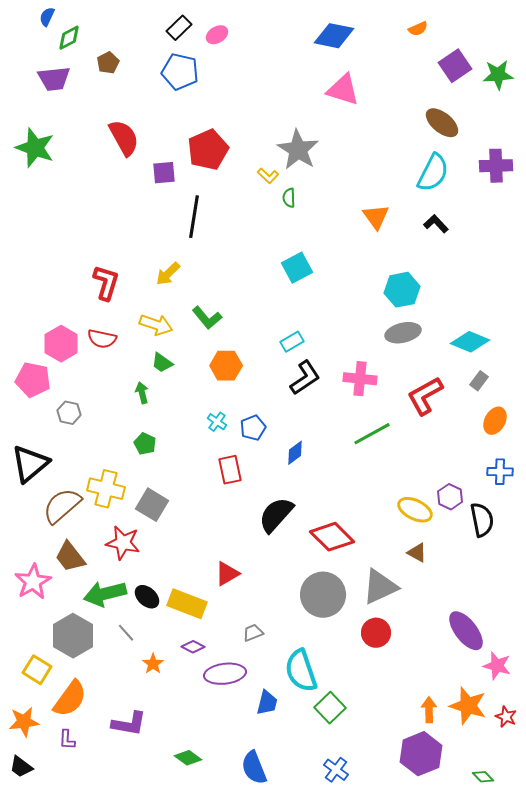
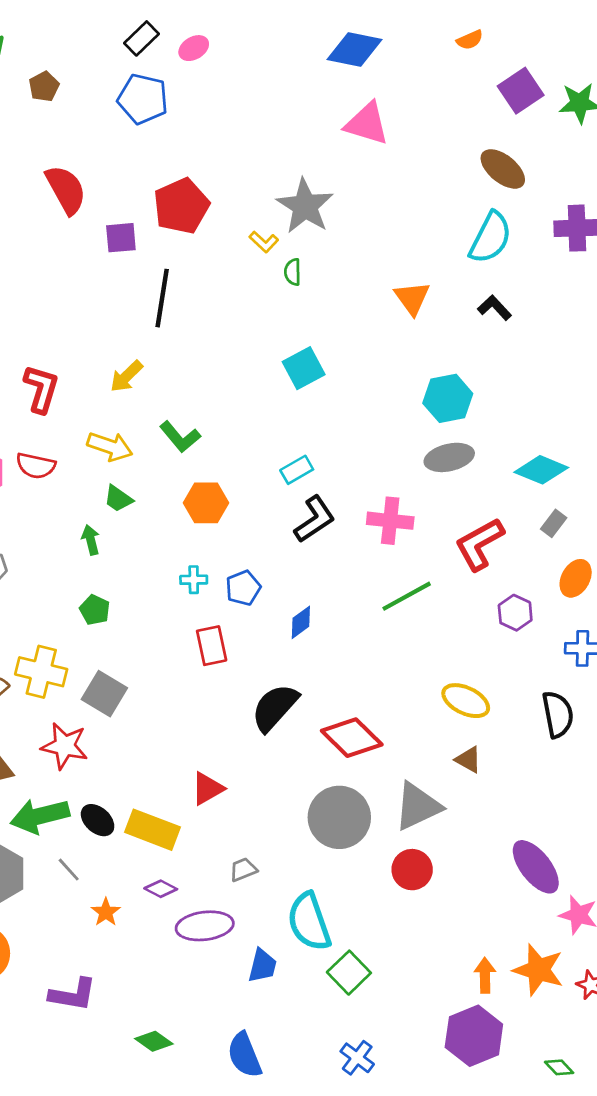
cyan cross: (217, 422) -> (194, 580), turned -36
purple hexagon: (450, 497) -> (515, 613), moved

